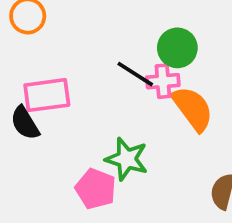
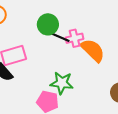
green circle: (177, 48) -> (48, 24), moved

